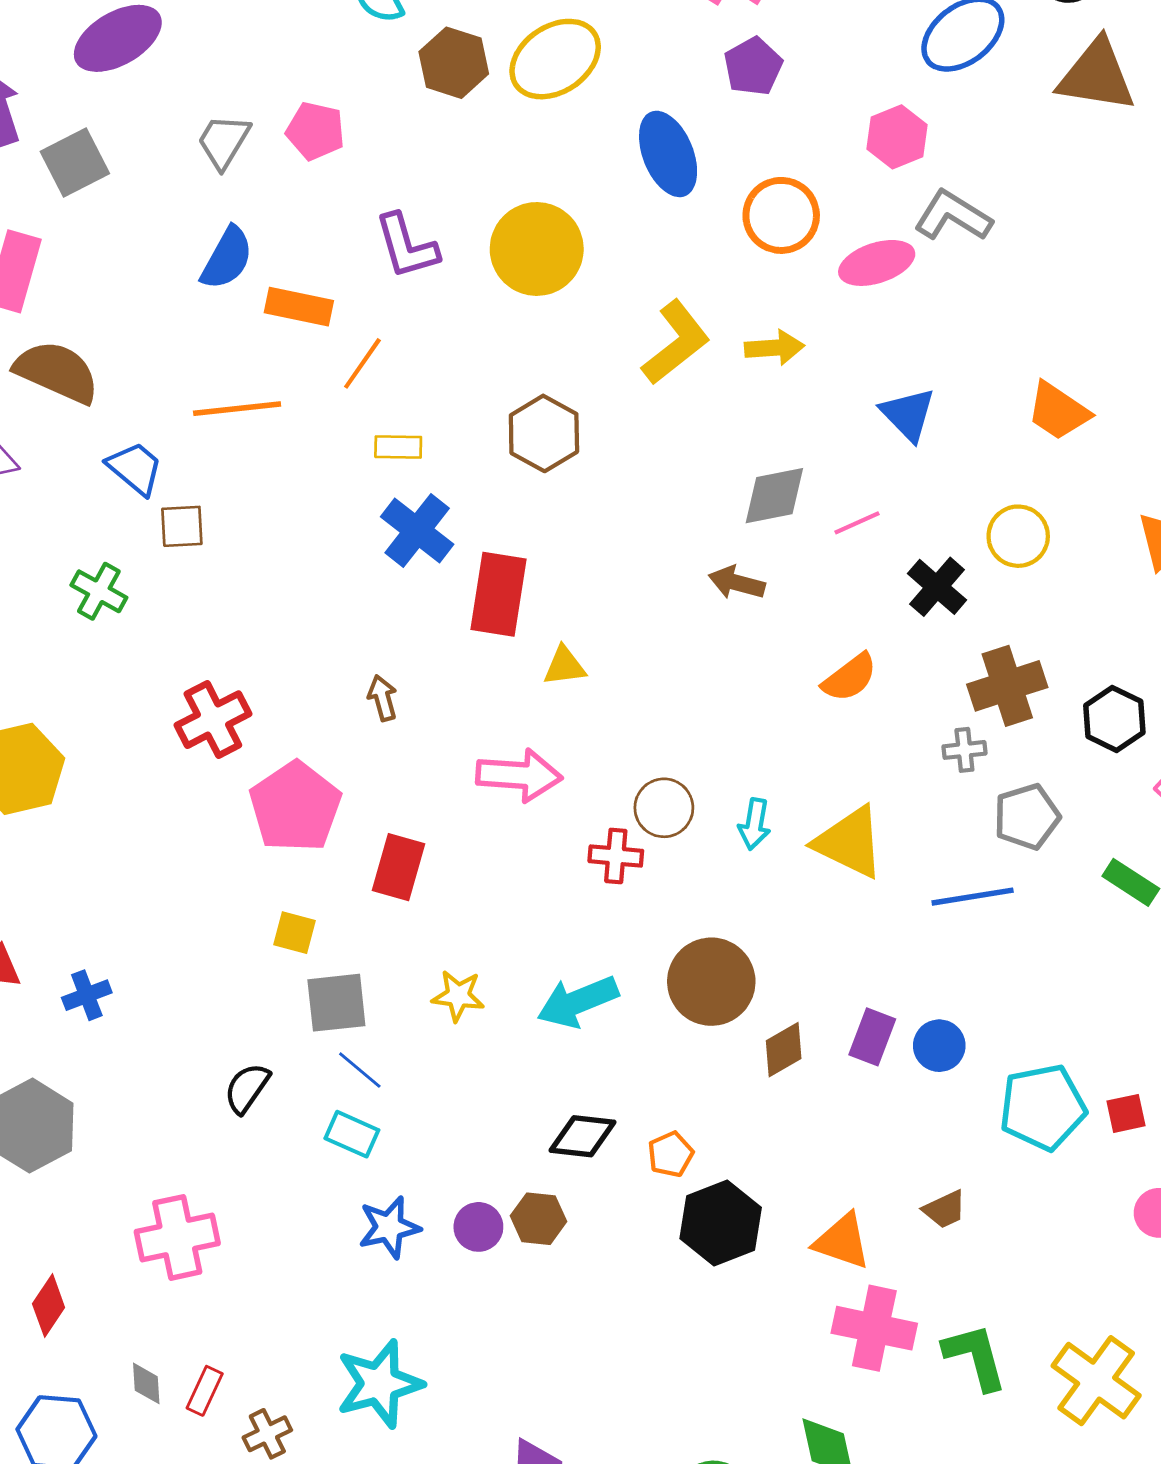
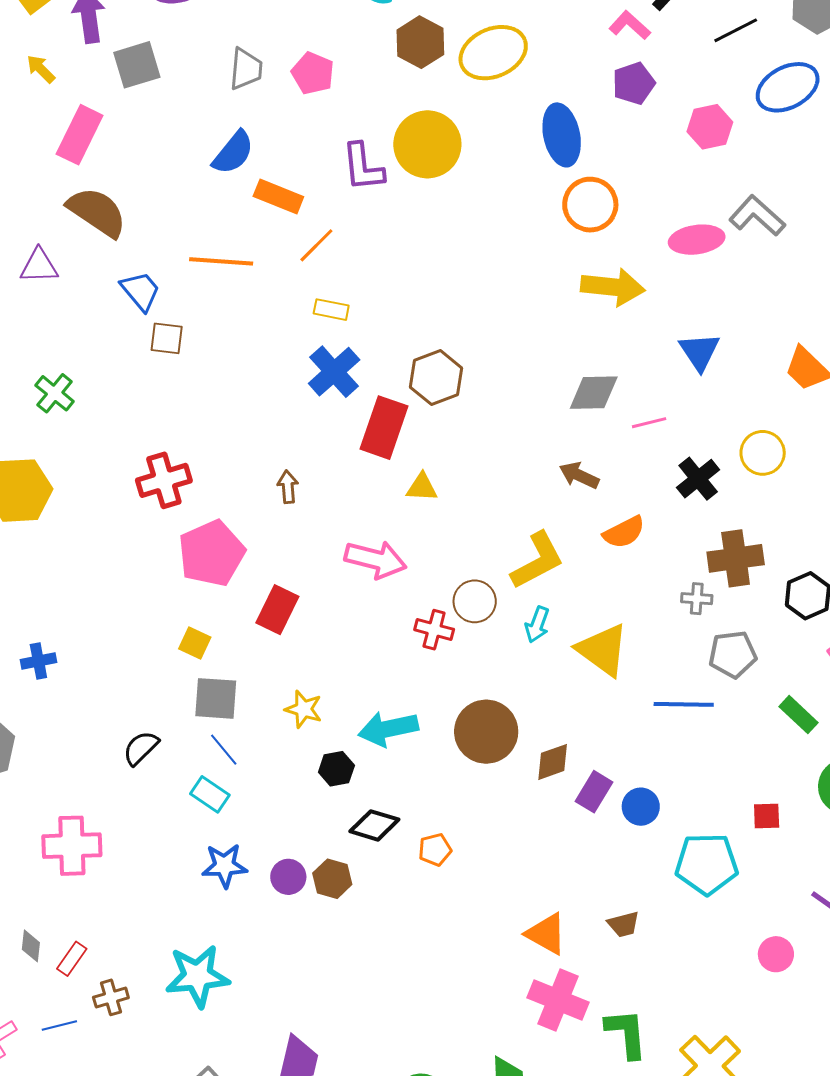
pink hexagon: (897, 137) -> (710, 127), moved
gray trapezoid: (224, 141) -> (246, 69), turned 144
orange circle: (781, 215) -> (590, 205), moved
yellow circle: (537, 249) -> (427, 144), moved
yellow L-shape: (676, 343) -> (537, 561), moved
yellow arrow: (774, 348) -> (613, 287), size x1.5
brown hexagon: (544, 433) -> (436, 378), moved
brown arrow: (737, 583) -> (579, 475), moved
green cross: (99, 591) -> (55, 393), moved
brown diamond: (784, 1050) -> (553, 762), moved
red square: (1126, 1113) -> (767, 816), moved
black hexagon: (721, 1223) -> (336, 769), moved, size x0.6

